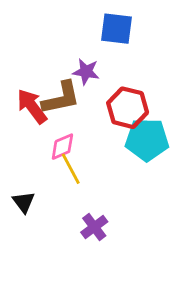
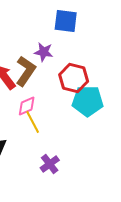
brown L-shape: (61, 98) -> (26, 71), turned -44

